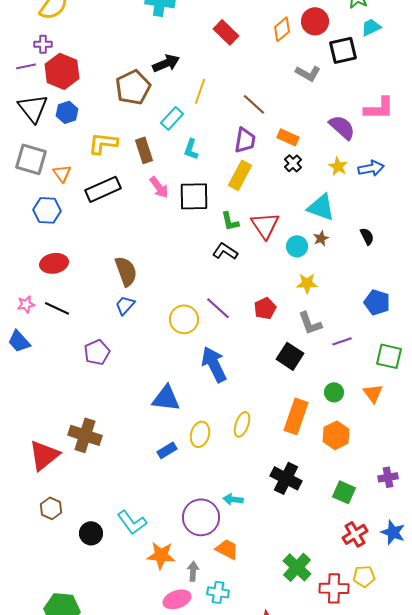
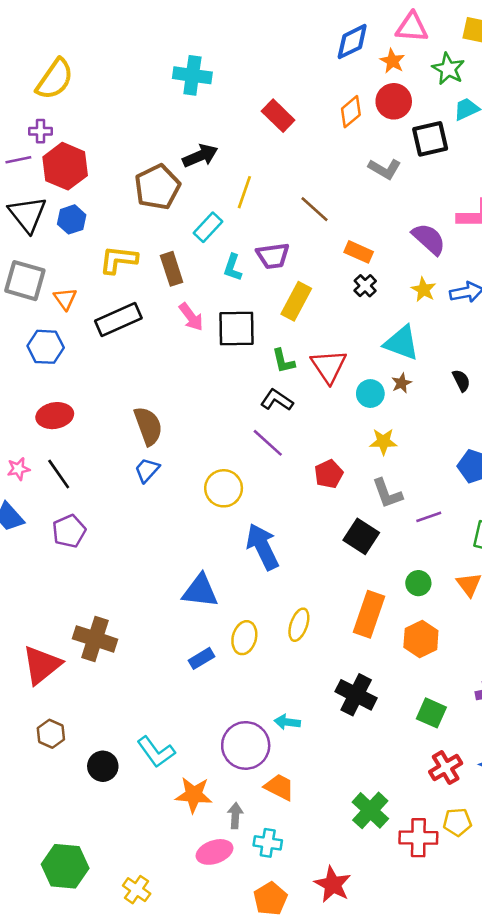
purple trapezoid: (245, 140) -> (273, 256), moved, turned 72
black line: (57, 308) -> (59, 474), turned 30
purple line: (218, 308) -> (268, 443), moved
purple pentagon: (97, 352) -> (69, 531), moved

